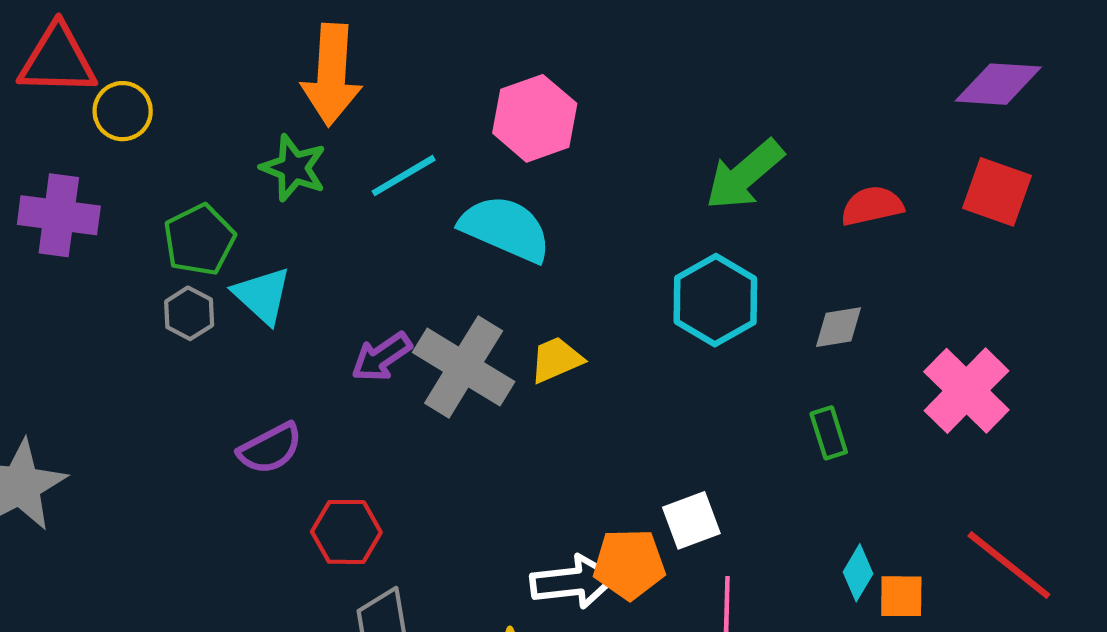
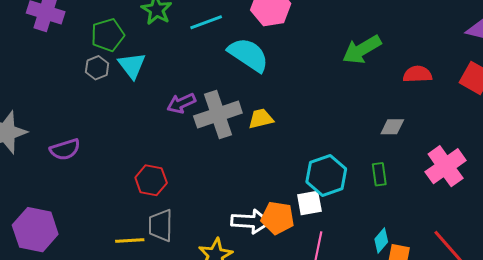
cyan hexagon: (715, 300) -> (326, 175), moved
gray cross: (464, 367) -> (218, 115), turned 30
purple semicircle: (270, 449) -> (65, 149), moved

